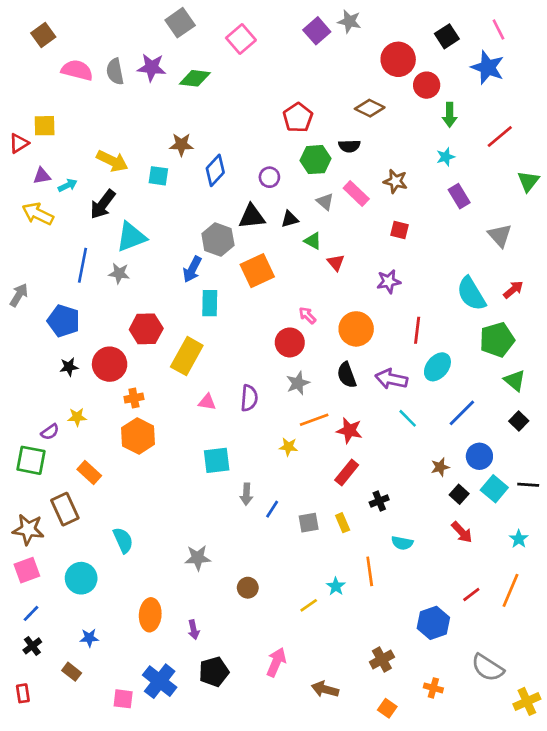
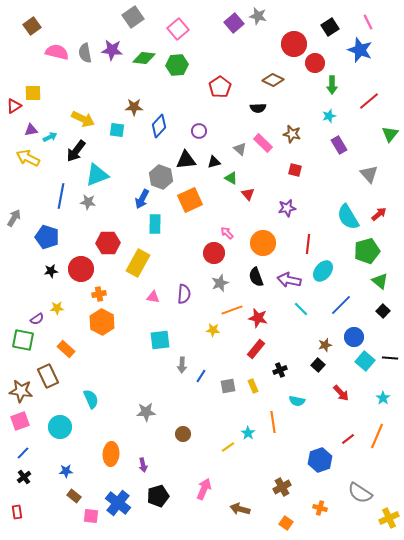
green hexagon: (315, 160) -> (177, 65), moved
black square: (459, 494) -> (318, 365), moved
brown rectangle: (72, 672) -> (74, 496), moved

